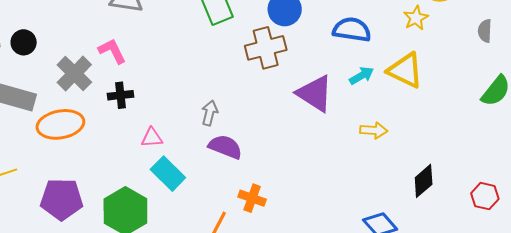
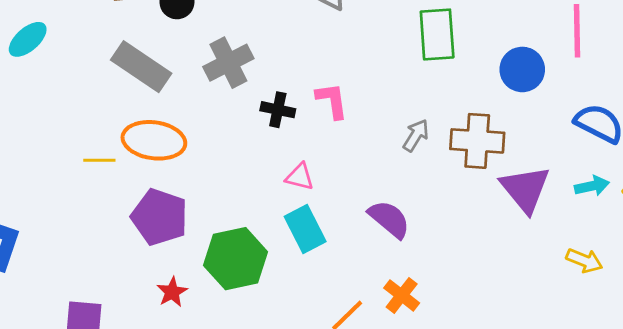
brown cross: (266, 48) -> (477, 141), moved
pink L-shape: (112, 51) -> (332, 101), moved
gray arrow: (210, 113) -> (416, 135), moved
orange ellipse: (60, 124) -> (154, 140), moved

